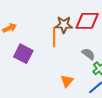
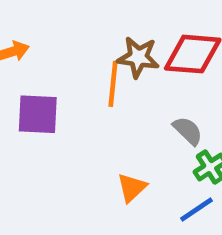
purple square: (23, 54) -> (38, 114), turned -30

